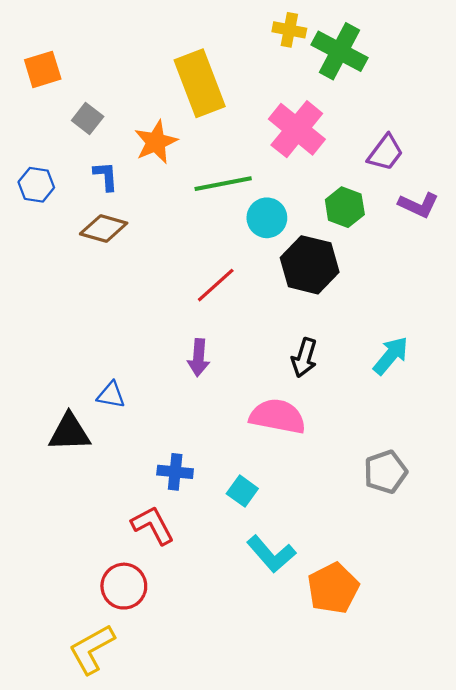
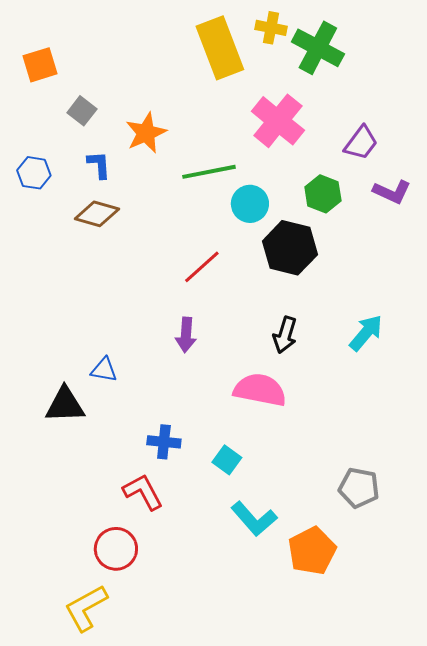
yellow rectangle: (200, 83) -> (220, 48), moved
gray pentagon: (385, 472) -> (359, 488), moved, turned 30

